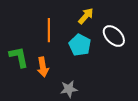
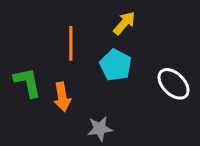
white ellipse: (114, 36) -> (173, 84), moved

